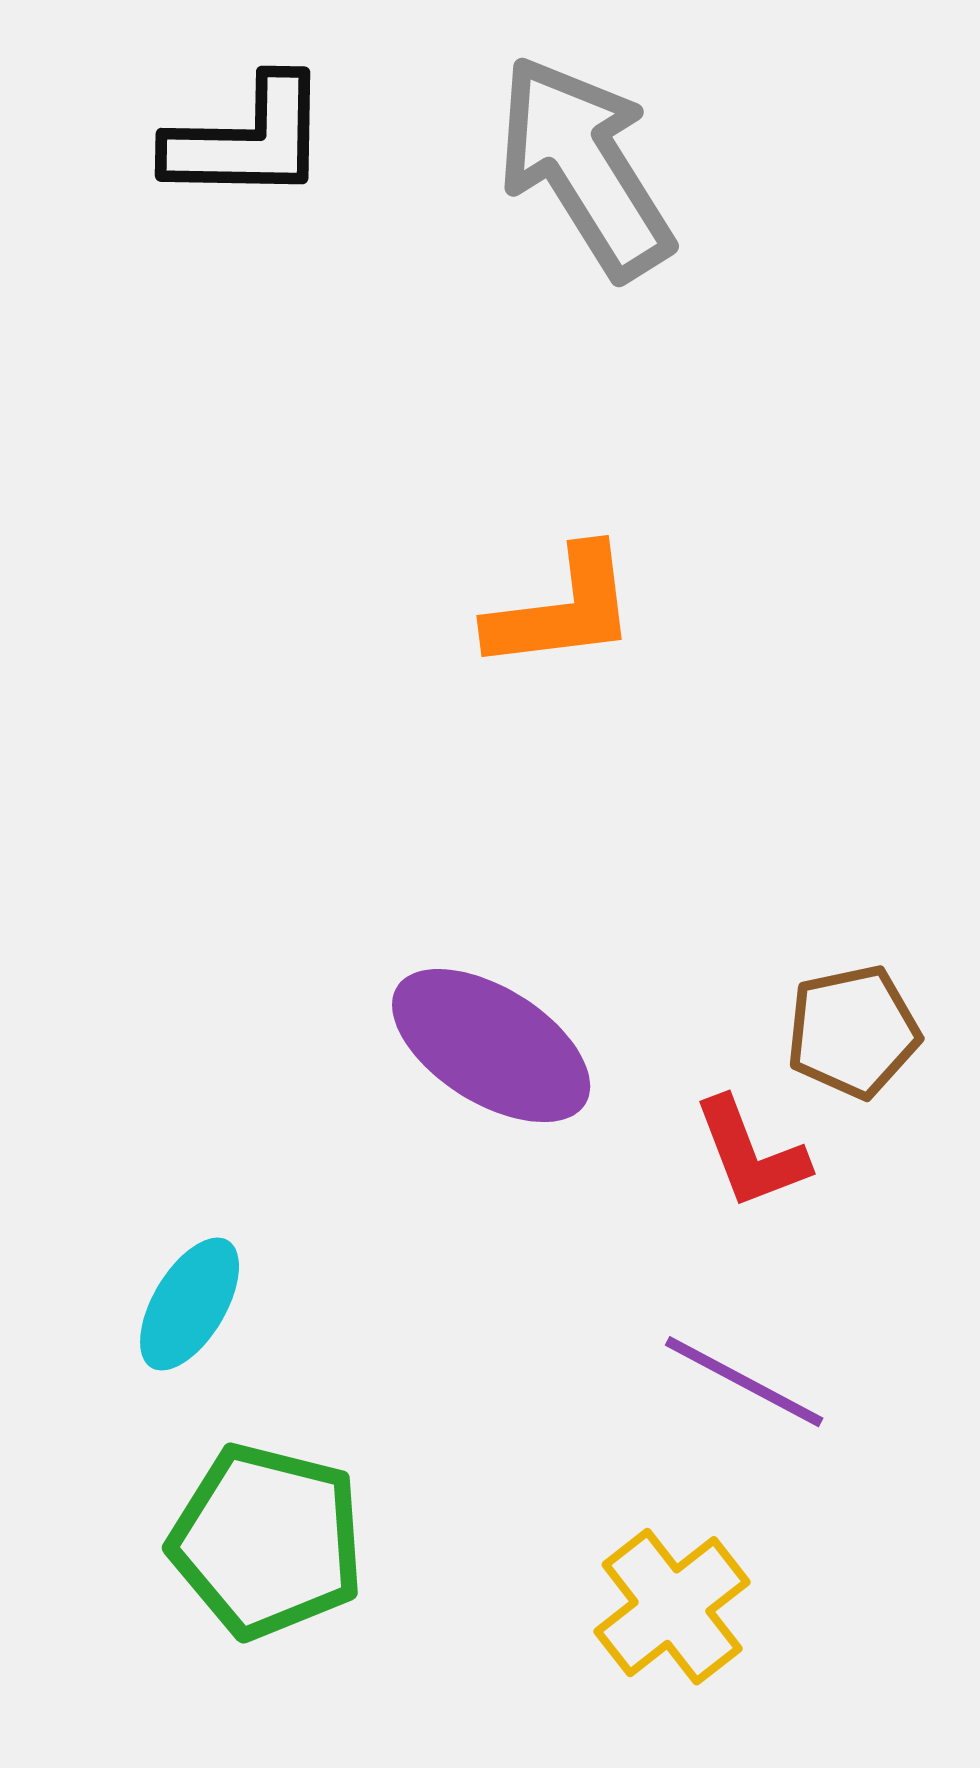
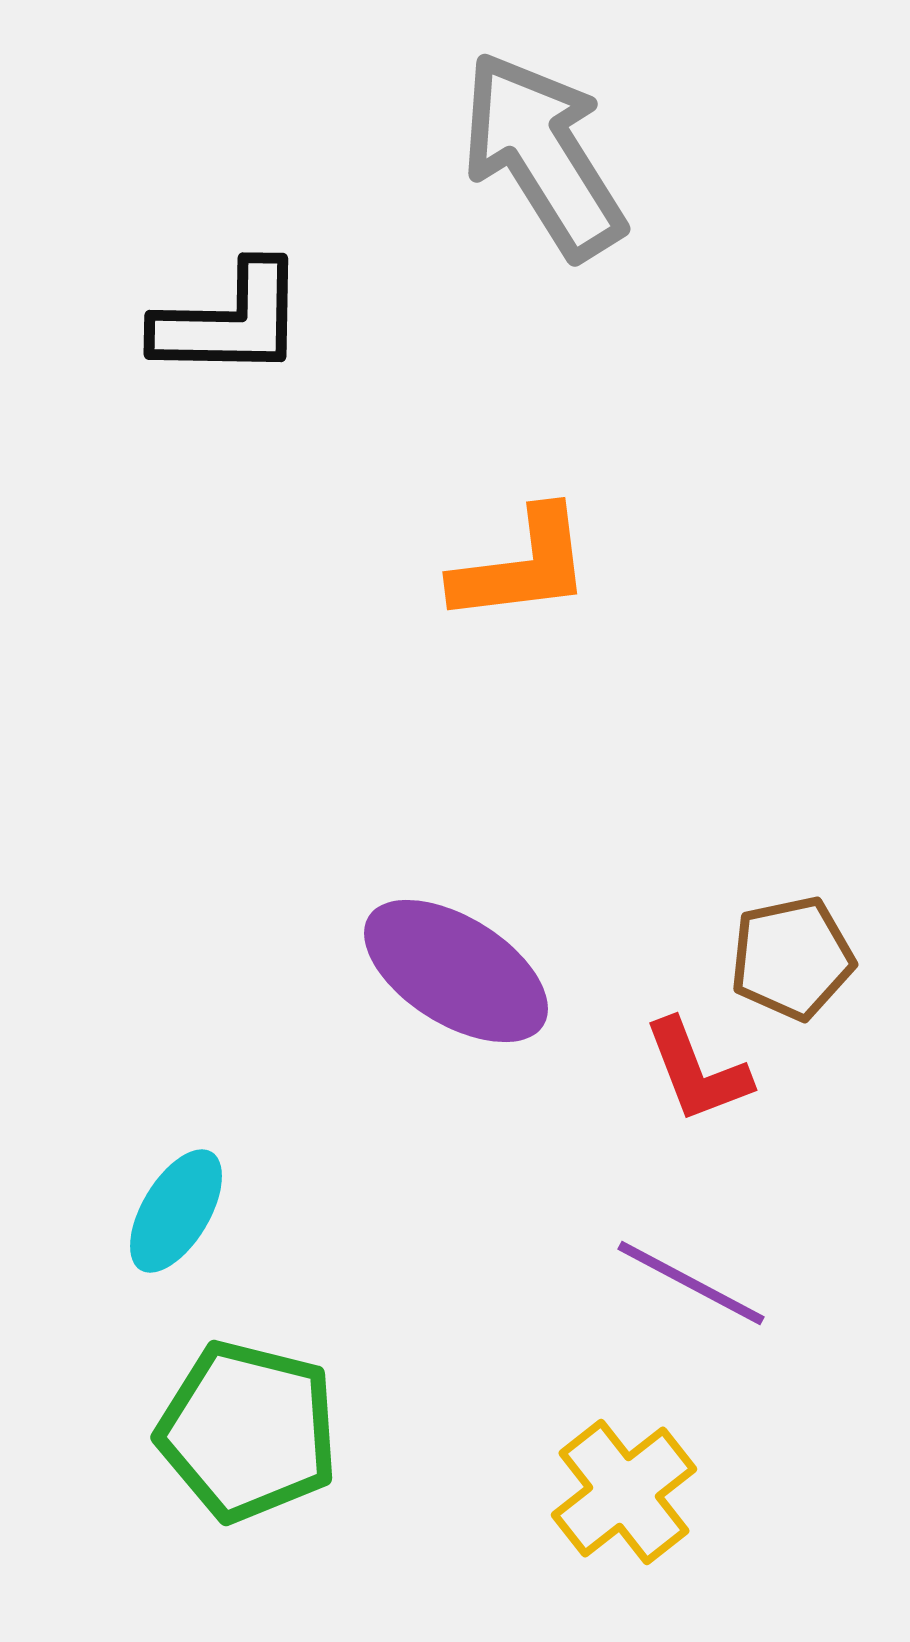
black L-shape: (248, 140) -> (230, 321), moved

